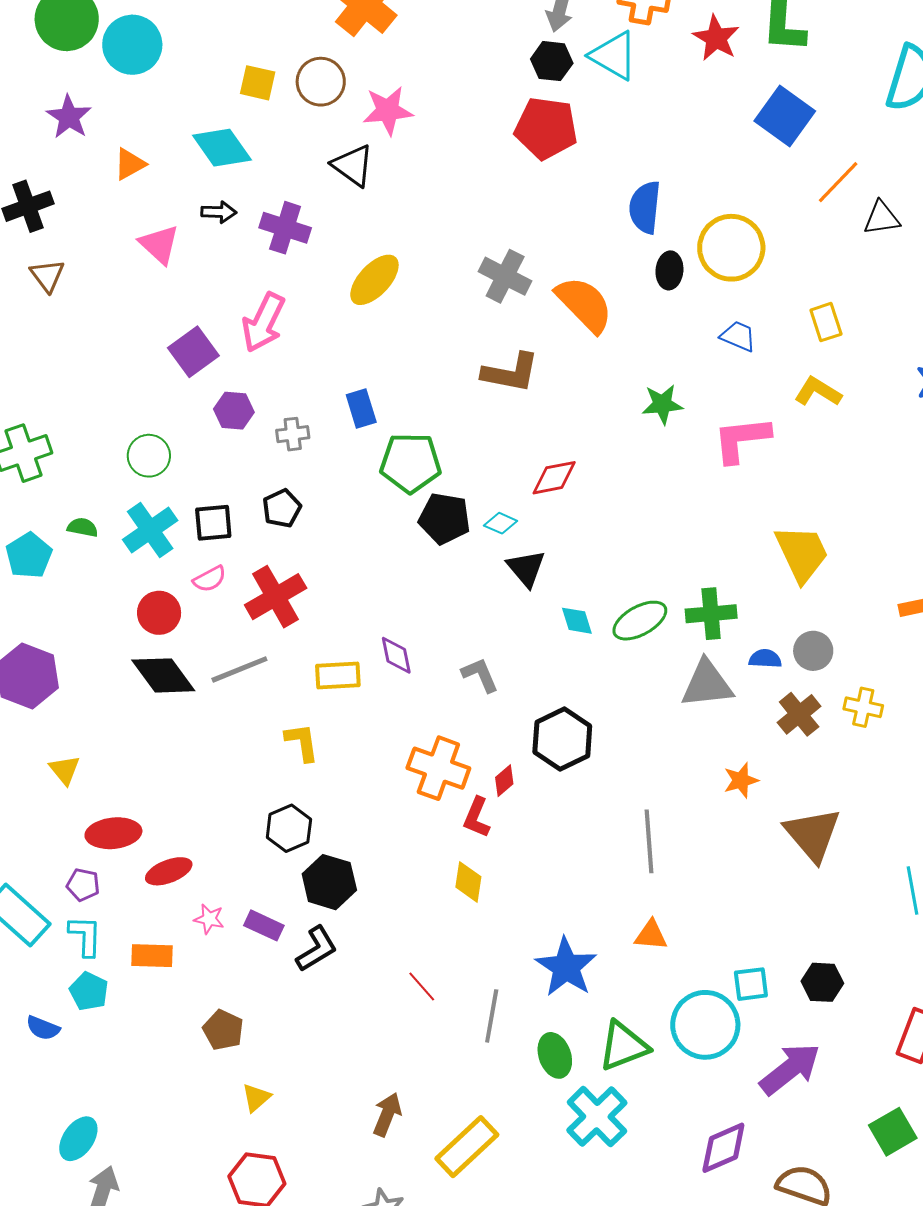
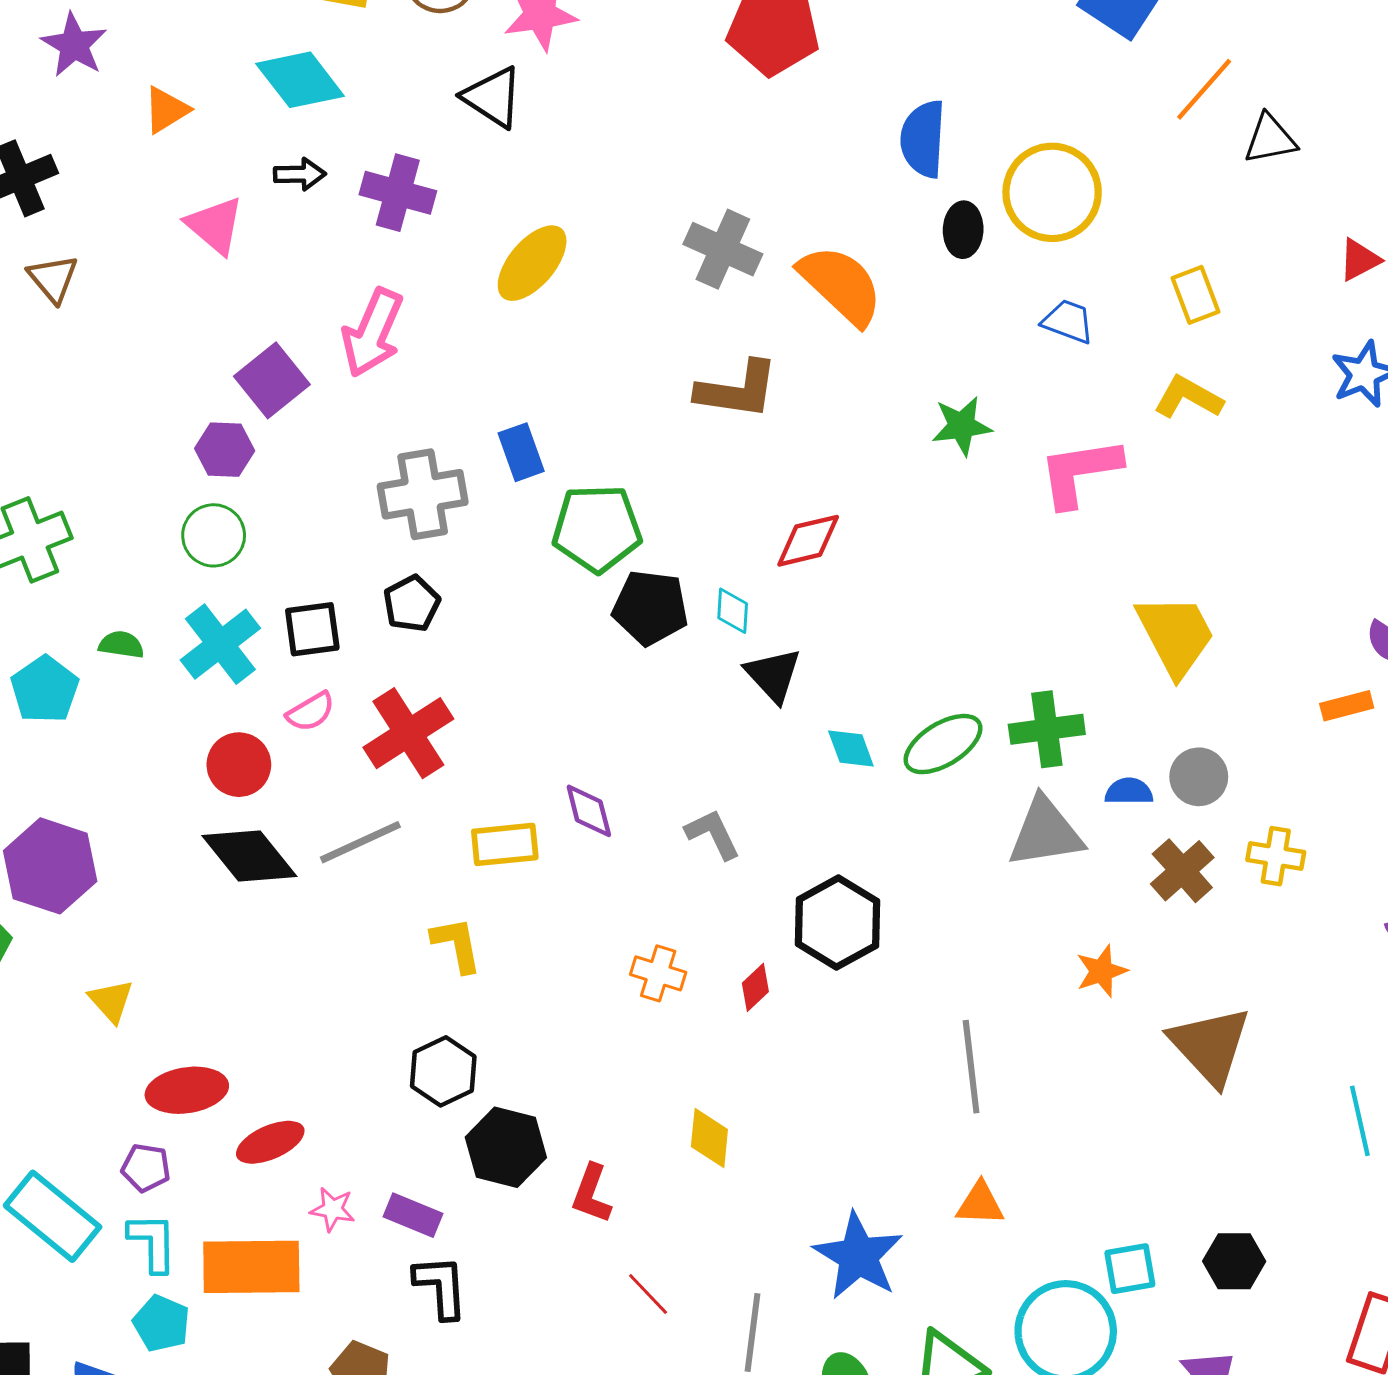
purple hexagon: (234, 411) -> (225, 450), moved
gray cross: (293, 434) -> (423, 494), size x1.8
cyan diamond: (501, 523) -> (733, 611), turned 72
orange cross: (438, 768) -> (658, 973), size x0.6
red L-shape: (477, 817) -> (592, 1194), moved
black L-shape: (317, 949) -> (441, 1287), moved, turned -60
orange rectangle: (152, 956) -> (251, 1267), size x1.6

